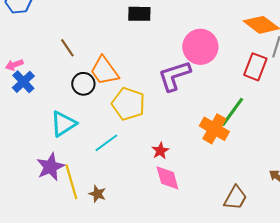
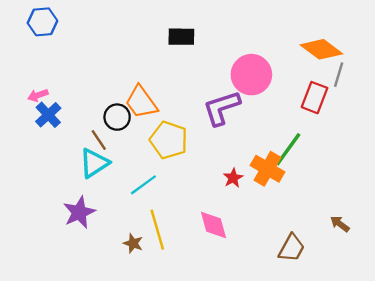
brown line: (67, 48) -> (99, 140), moved
red star: (160, 151) -> (233, 178), moved
yellow line: (71, 182) -> (157, 230), moved

